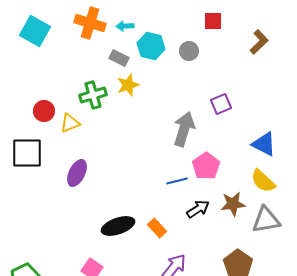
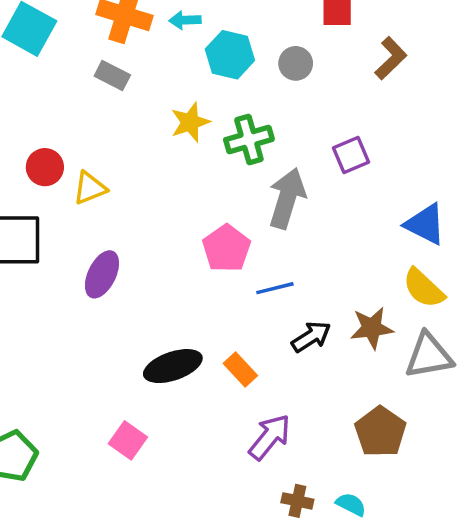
brown L-shape: (259, 42) -> (391, 58), moved
gray rectangle: (119, 58) -> (112, 76), moved
green cross: (93, 95) -> (249, 139), moved
pink pentagon: (206, 166) -> (226, 248), moved

